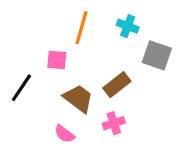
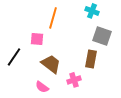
cyan cross: (128, 26) -> (92, 11), moved
brown rectangle: (117, 85) -> (91, 59), moved, turned -42

